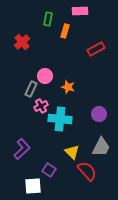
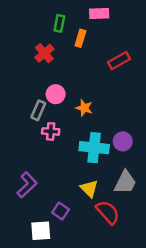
red cross: (22, 42) -> (44, 53), moved
pink cross: (41, 106) -> (51, 131), turned 32
cyan cross: (60, 119) -> (94, 148), moved

